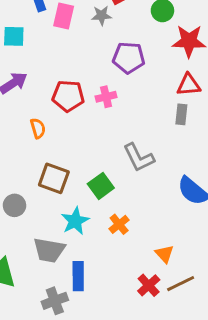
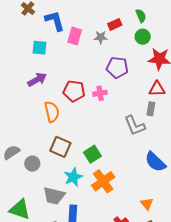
orange semicircle: (38, 128) -> (52, 112), size x1.5
gray L-shape: (139, 158) -> (135, 126), moved
orange cross: (119, 224) -> (103, 181), size x1.6
orange triangle: (164, 254) -> (147, 204), moved

